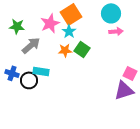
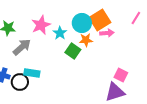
cyan circle: (111, 13) -> (82, 23), moved
orange square: (71, 14) -> (100, 20), moved
orange star: (65, 50) -> (86, 40), moved

